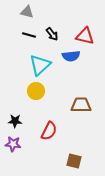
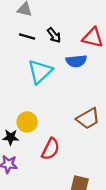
yellow circle: (36, 91) -> (27, 122), moved
brown trapezoid: (81, 105) -> (88, 118), turned 150

